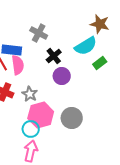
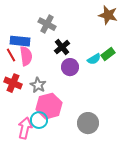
cyan semicircle: (86, 46) -> (94, 59), moved, size x0.6
gray circle: (72, 118) -> (88, 123), moved
pink arrow: (31, 151) -> (25, 128), moved

